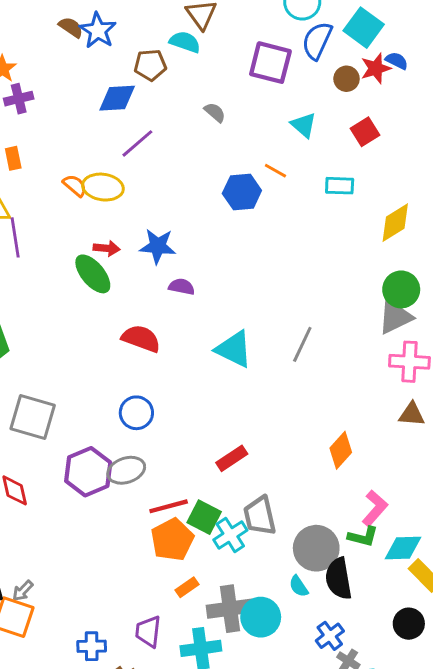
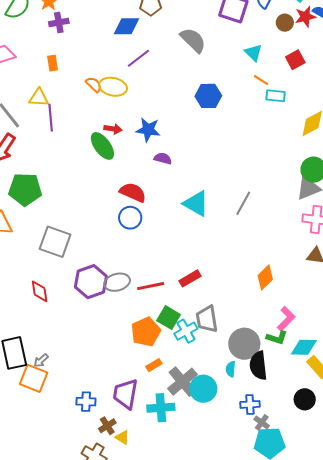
gray semicircle: (215, 112) -> (193, 40), size x1.8
orange line: (275, 171) -> (261, 80), moved
blue circle: (136, 413) -> (130, 218), moved
red line: (169, 506) -> (151, 286), moved
cyan semicircle: (299, 586) -> (231, 369), turned 35
gray cross: (230, 609) -> (183, 382), turned -36
purple trapezoid: (148, 632) -> (125, 394), size x1.4
blue cross: (330, 636) -> (250, 404), turned 30

